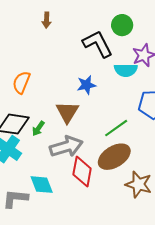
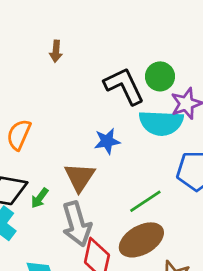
green circle: (122, 25) -> (160, 76), moved
cyan semicircle: (126, 70) -> (161, 123), size x1.4
gray arrow: (66, 147) -> (77, 224), turned 88

